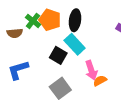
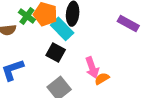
cyan rectangle: (75, 44) -> (62, 29), moved

